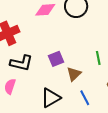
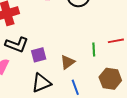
purple square: (56, 59) -> (39, 55), moved

